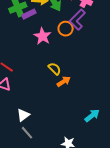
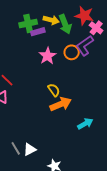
orange arrow: (64, 81) -> (61, 104), size x1.5
white triangle: (23, 115) -> (30, 150), moved
cyan arrow: (92, 116) -> (85, 124), moved

